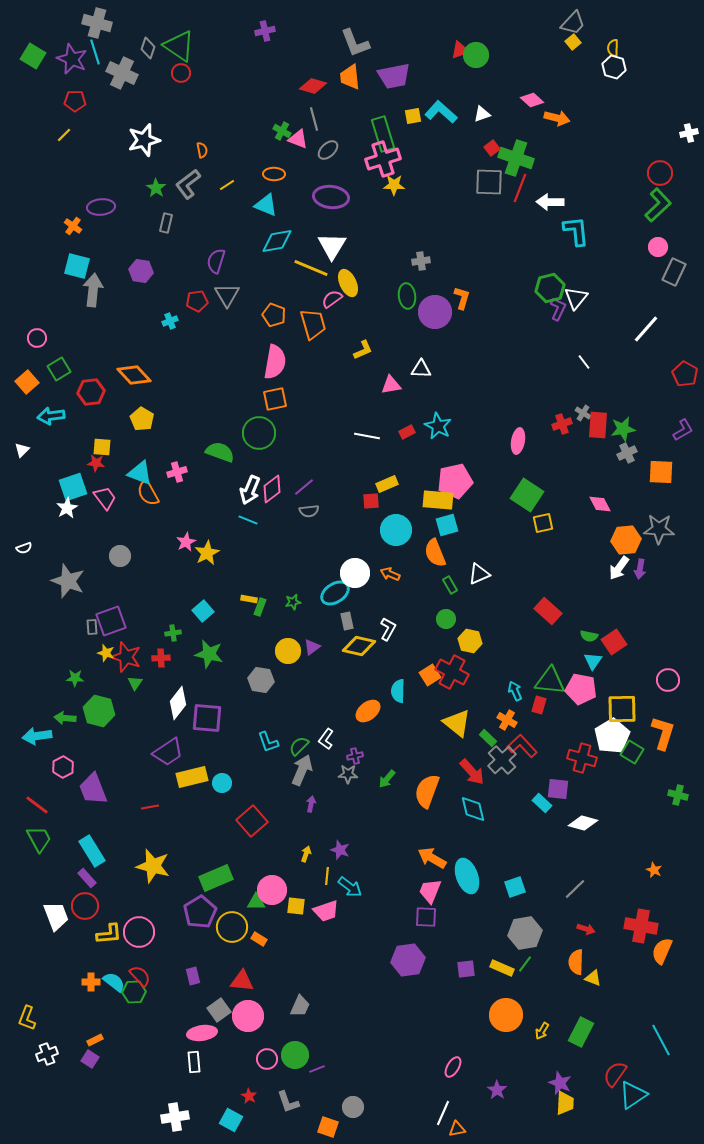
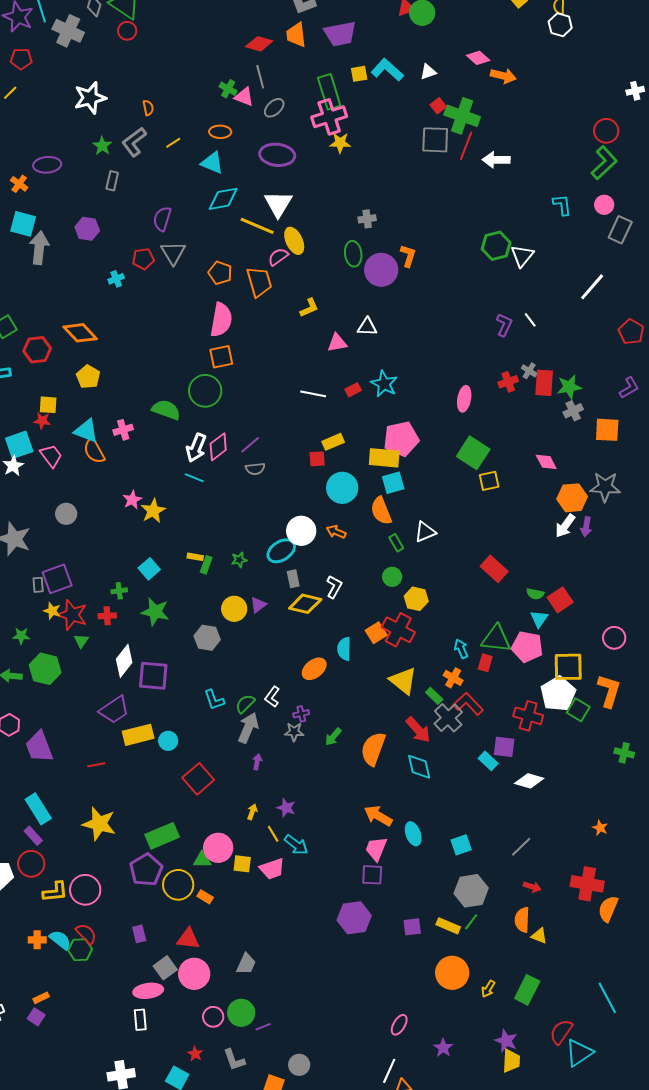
cyan L-shape: (576, 231) -> (562, 205), moved, size x0.7
purple L-shape: (558, 309) -> (504, 325), moved
yellow line: (327, 876) -> (273, 834), turned -36
cyan ellipse: (467, 876) -> (413, 834), size x0.7

